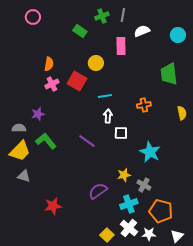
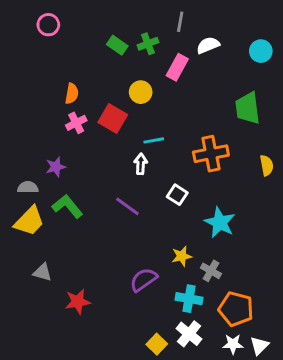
green cross: (102, 16) -> (148, 44), moved
pink rectangle: (121, 46) -> (177, 67), turned 30
orange cross: (144, 105) -> (211, 154), size x1.6
white arrow: (108, 116) -> (141, 164), moved
white square: (121, 133) -> (177, 195), turned 32
gray triangle: (24, 176) -> (42, 272), moved
cyan cross: (129, 204) -> (189, 299), turned 30
white star: (149, 234) -> (233, 344), moved

